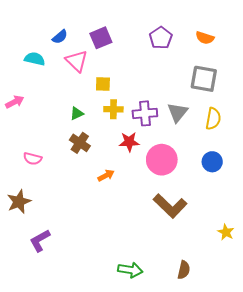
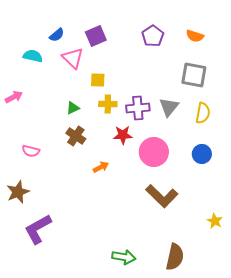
purple L-shape: (40, 241) -> (38, 229), size x1.4
brown semicircle: (184, 270) -> (175, 257), size x1.5

